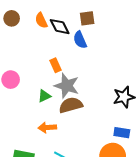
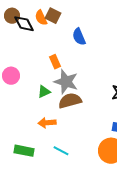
brown square: (87, 18) -> (53, 16), moved, turned 35
black diamond: (60, 27) -> (24, 24), moved

